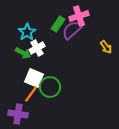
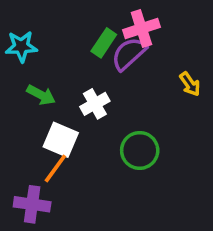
cyan star: (27, 32) -> (21, 46), moved, turned 30
white cross: (37, 48) -> (95, 104), moved
green circle: (50, 87) -> (140, 150), moved

